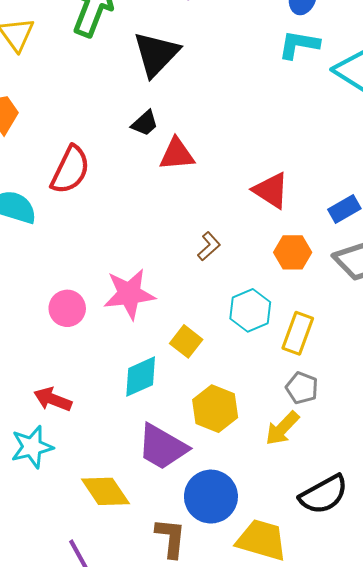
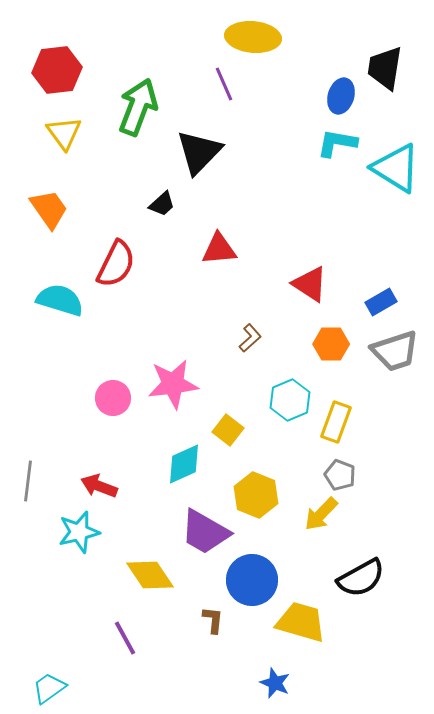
black trapezoid: (145, 123) -> (162, 204), moved
brown L-shape: (171, 538) -> (213, 620), size x0.7

